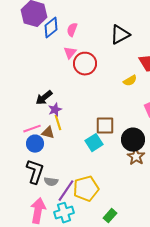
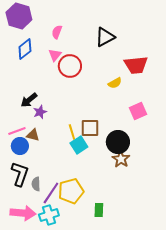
blue diamond: (51, 28) -> (25, 49), moved
yellow line: (58, 123) -> (72, 132), moved
gray semicircle: (51, 182) -> (36, 184), turned 80
pink arrow: (38, 211) -> (23, 213), turned 85
green rectangle: (110, 216) -> (99, 210), moved, turned -40

